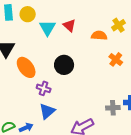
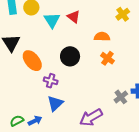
orange semicircle: (99, 36) -> (102, 37), moved
orange cross: (116, 59) -> (107, 58), moved
gray cross: (113, 108) -> (121, 97), turned -32

